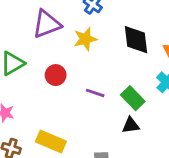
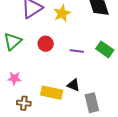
black triangle: (131, 125) -> (73, 85), moved, turned 40

